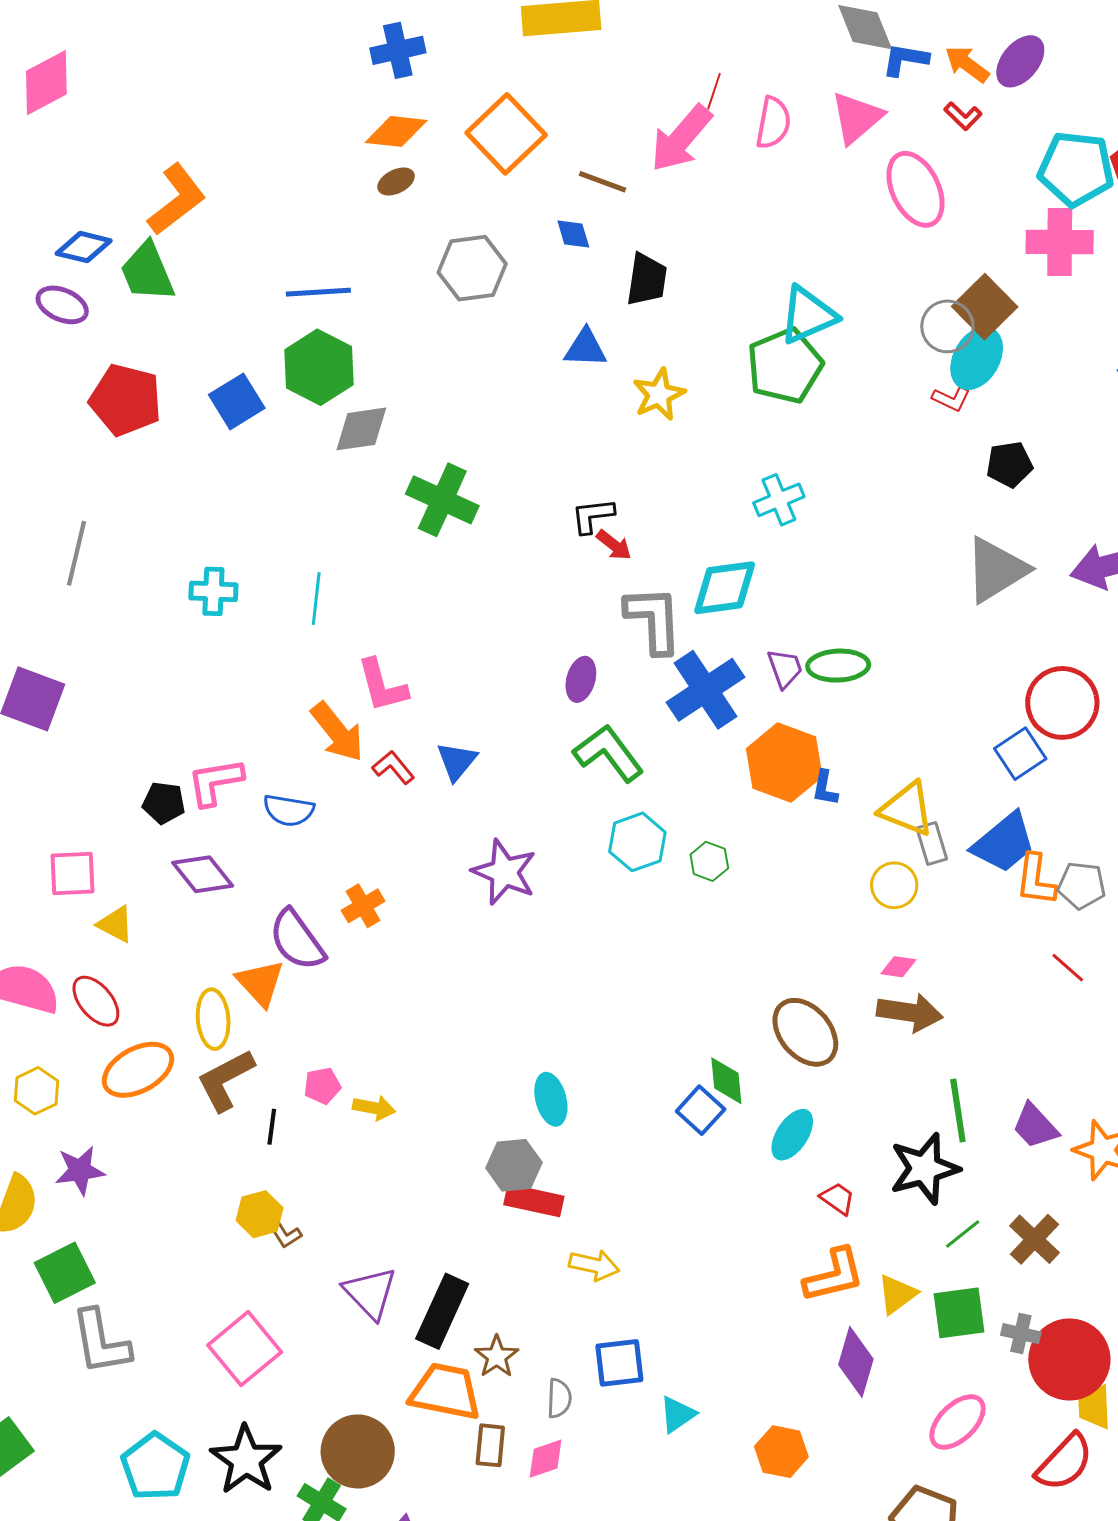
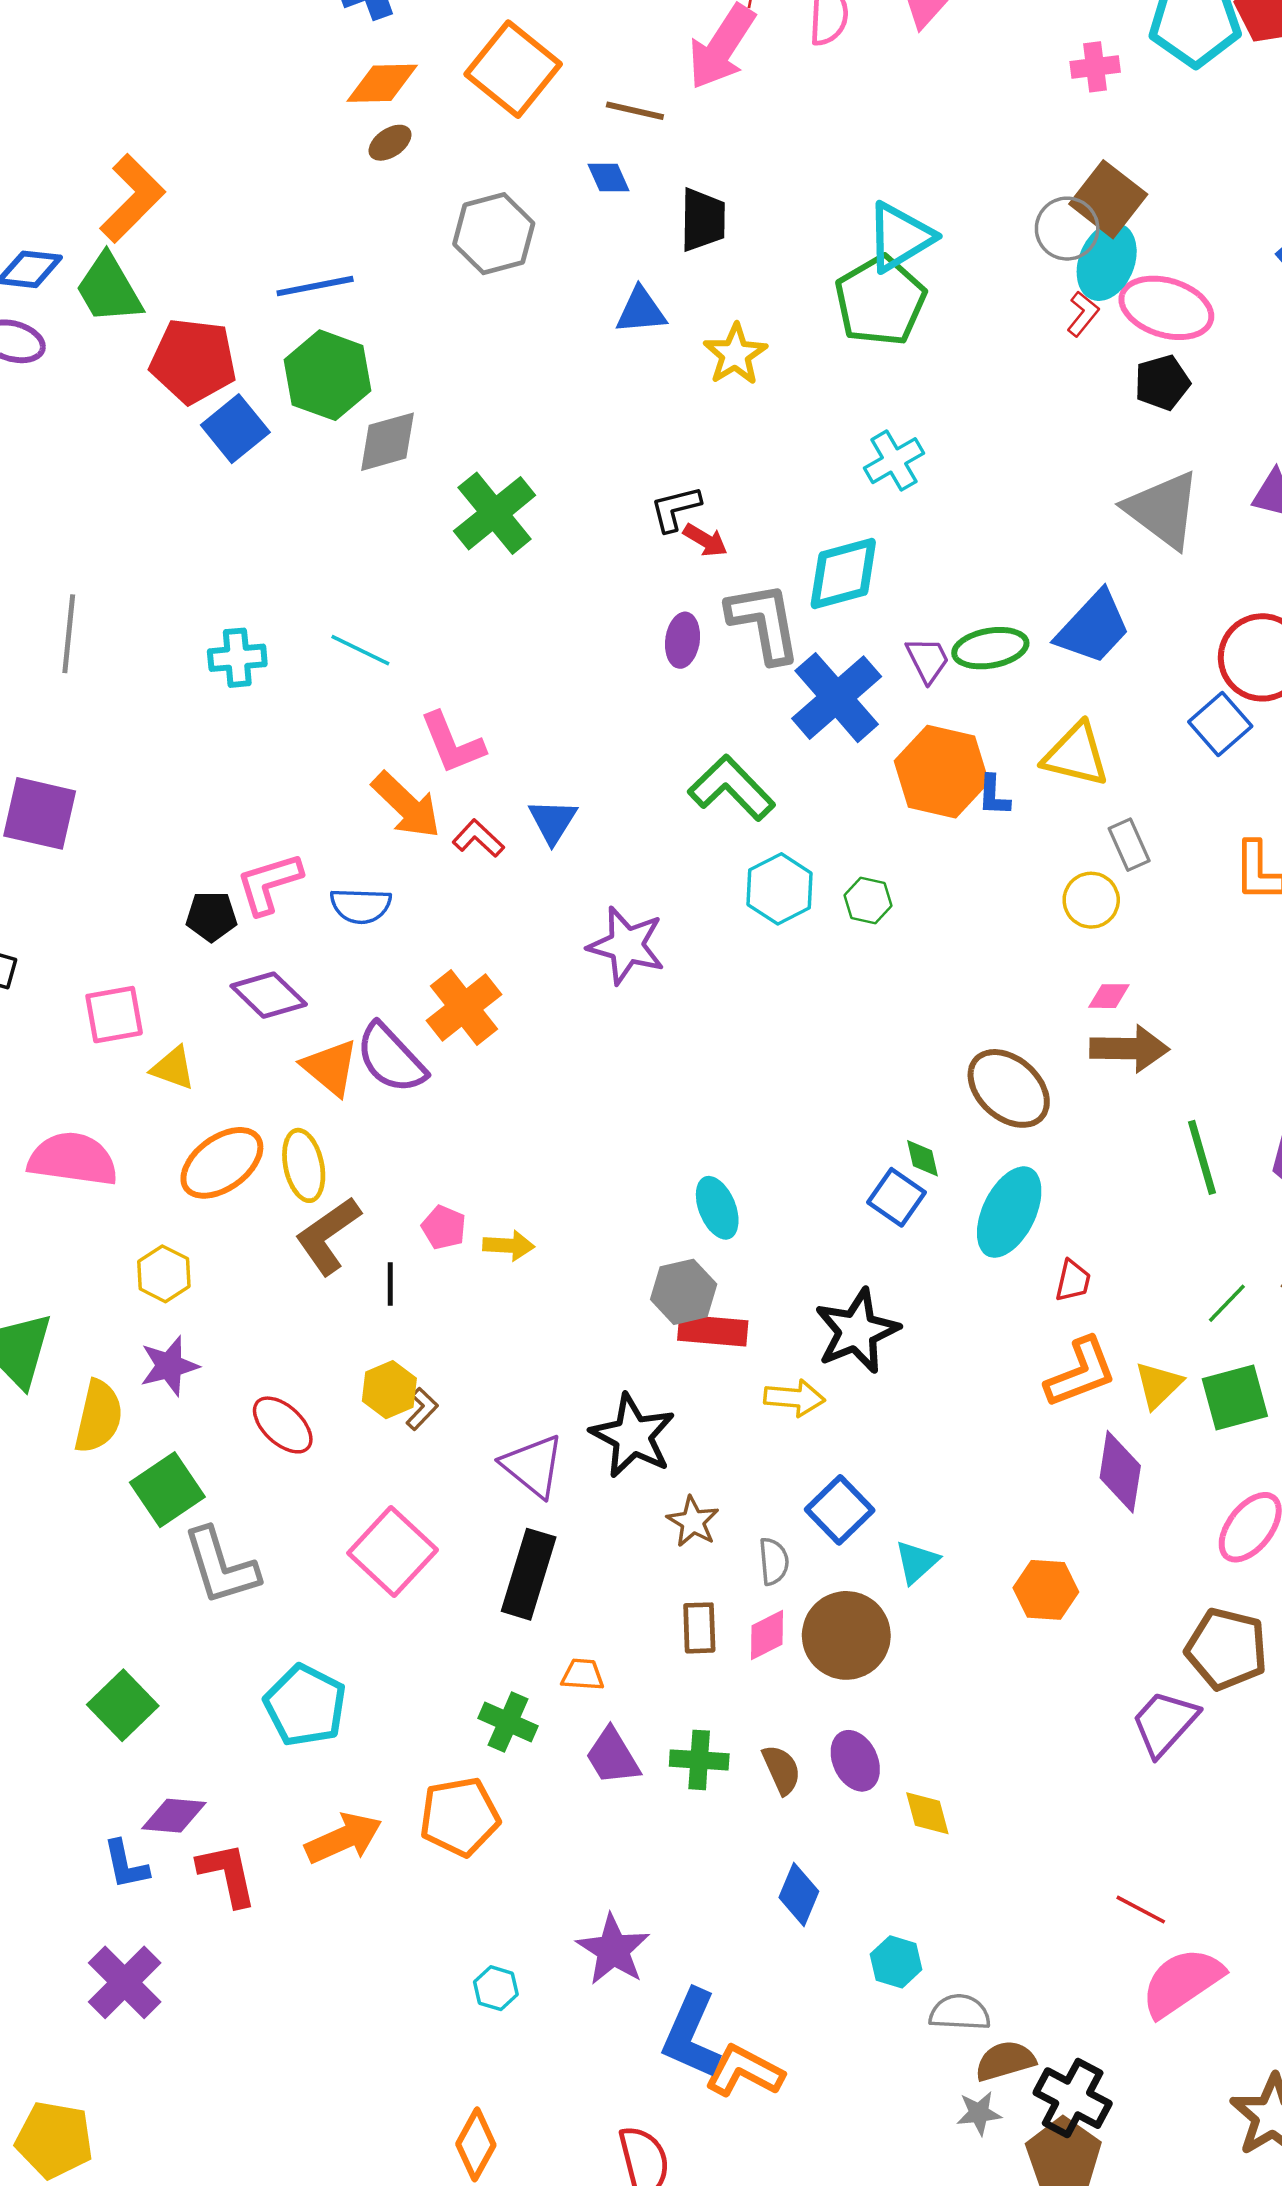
pink ellipse: (916, 189) -> (1166, 308), moved, turned -40
pink cross: (1060, 242) -> (1095, 67), moved, size x0.6
red L-shape: (951, 399) -> (1083, 314), turned -69
red pentagon: (126, 400) -> (193, 361), moved
green cross: (442, 500) -> (495, 513), turned 34
gray triangle: (996, 570) -> (1163, 510), turned -44
cyan line: (316, 599) -> (360, 650), turned -63
purple ellipse: (581, 679) -> (683, 640), moved
yellow triangle: (907, 809) -> (1076, 755), moved
blue trapezoid: (1004, 843) -> (1093, 628), moved
orange cross: (363, 906) -> (464, 1008), size x1.5
orange triangle: (260, 983) -> (330, 1067), moved
red ellipse: (96, 1001) -> (283, 1425), moved
orange ellipse: (138, 1070) -> (222, 1163), moved
green diamond: (726, 1081) -> (922, 1158), size x0.7
pink pentagon: (322, 1086) -> (444, 1227), turned -30
yellow hexagon: (37, 1091) -> (164, 1274), moved
cyan ellipse: (792, 1135) -> (1009, 1212), size x1.4
black star: (924, 1169) -> (857, 1331), moved
red trapezoid: (838, 1198) -> (1073, 1281), turned 75
brown L-shape: (284, 1234) -> (422, 1409), turned -96
black rectangle: (442, 1311) -> (529, 1574), moved
blue square: (619, 1363) -> (840, 1510), turned -30
orange trapezoid: (445, 1392) -> (583, 1675), moved, size x0.5
brown circle: (358, 1451) -> (846, 1635), moved
black star: (246, 1460) -> (633, 1436), moved

